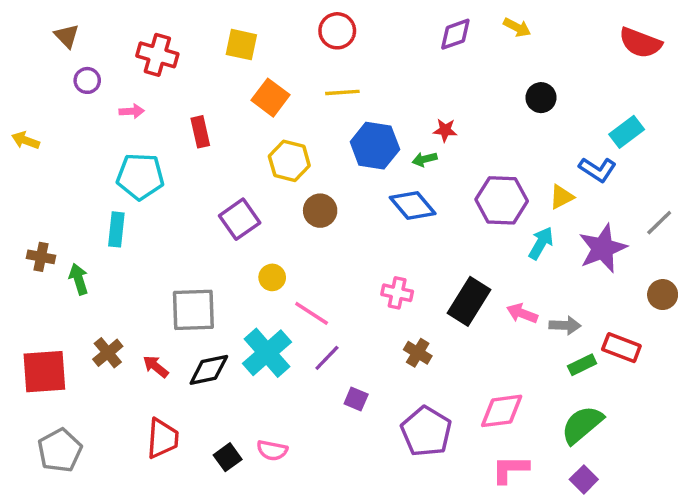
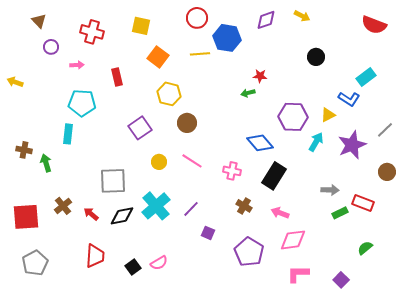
blue hexagon: (375, 146) -> (227, 38), moved
blue diamond: (413, 205) -> (260, 143), moved
pink line: (312, 313) -> (192, 161), moved
pink arrow: (522, 313) -> (280, 213), moved
green semicircle: (582, 425) -> (365, 248), moved, size x0.6
pink semicircle: (272, 450) -> (159, 263), turned -42

